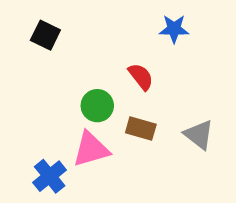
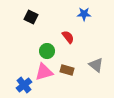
black square: (45, 35) -> (31, 17), moved
brown rectangle: (141, 128) -> (67, 70), moved

